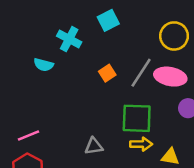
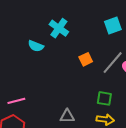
cyan square: (108, 20) -> (113, 26), moved
green square: (137, 118) -> (104, 98), size x0.6

